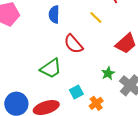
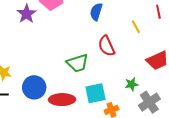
cyan square: (76, 92) -> (96, 93), size x1.5

